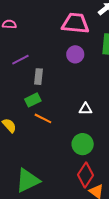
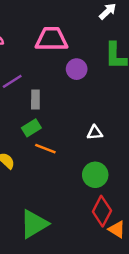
pink trapezoid: (75, 23) -> (52, 39), moved

